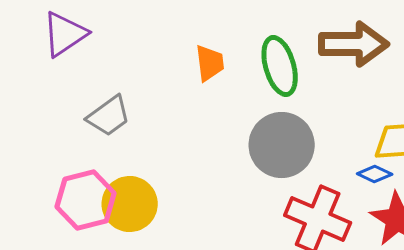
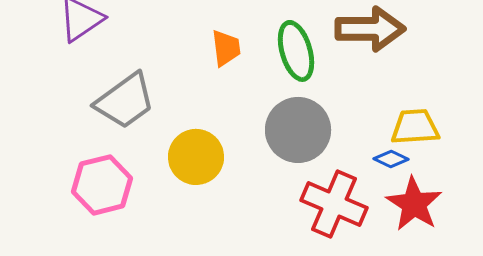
gray trapezoid: (109, 116) -> (125, 101), size x1.4
yellow circle: (130, 204) -> (196, 157), moved

